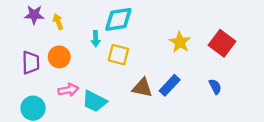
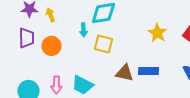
purple trapezoid: (31, 63) -> (26, 38), moved
blue rectangle: (170, 85) -> (148, 71), turned 48
pink arrow: (68, 90) -> (56, 85), moved, turned 102

